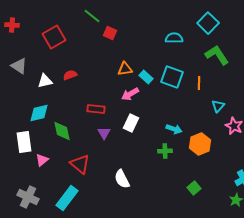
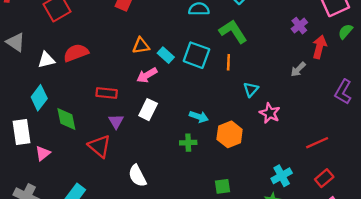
green L-shape: (217, 55) -> (233, 32), moved
red semicircle: (70, 75) -> (76, 53), size x1.5
cyan diamond: (39, 113) -> (39, 98), turned -40
red triangle: (80, 164) -> (100, 146), moved
green square: (194, 188) -> (222, 186), turned 32

